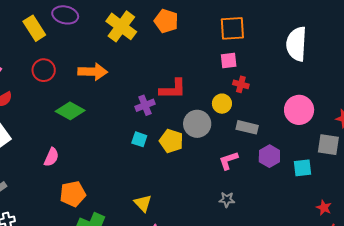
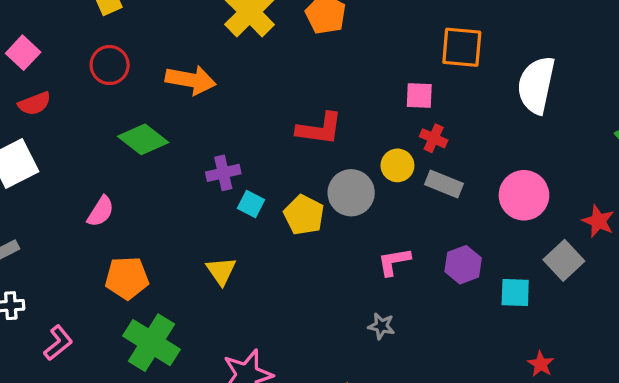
orange square: (232, 28) -> (462, 47), moved
purple cross: (145, 105) -> (223, 173), moved
gray rectangle: (247, 127) -> (444, 184), moved
gray square: (328, 145) -> (564, 260), turned 30
yellow triangle: (143, 203) -> (221, 271), moved

